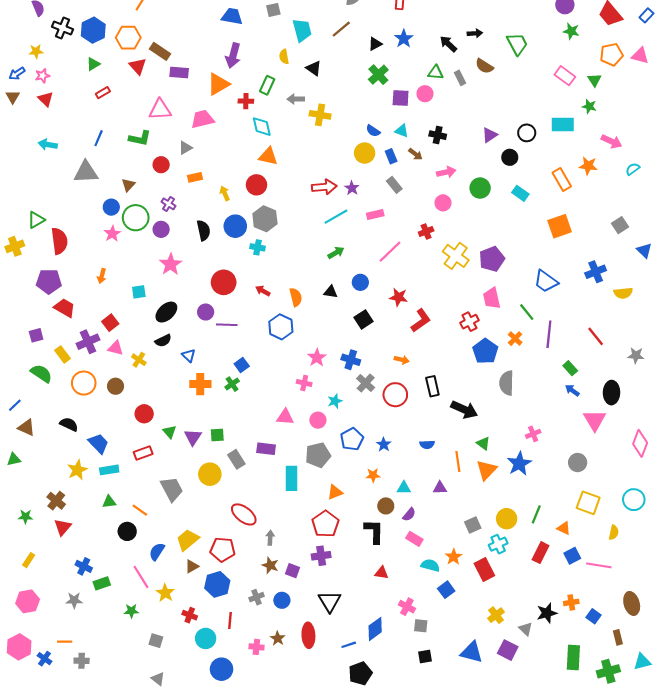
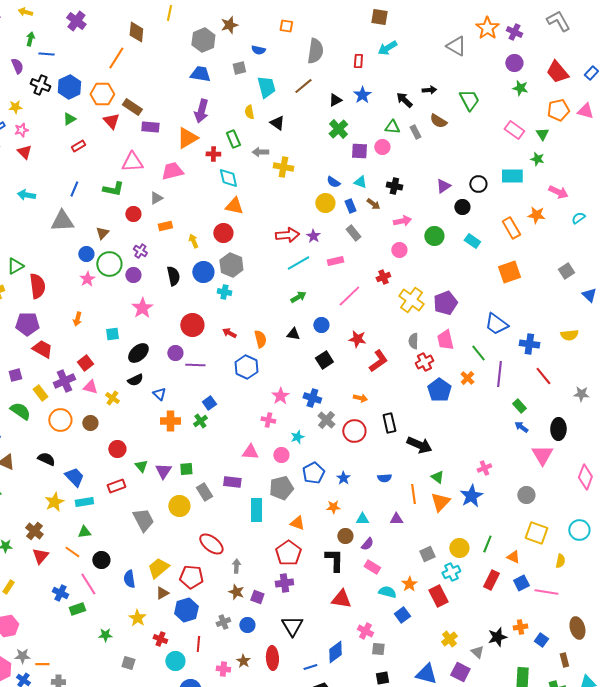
green rectangle: (267, 85) -> (233, 139), turned -48
blue cross: (596, 272) -> (529, 344), moved, turned 30
gray semicircle: (507, 383) -> (413, 341), moved, size x0.7
orange triangle: (335, 492) -> (297, 523), turned 42
orange line: (140, 510) -> (72, 552), moved
blue semicircle: (157, 552) -> (129, 579), turned -42
red triangle: (382, 573) -> (341, 599), size x1.5
pink line: (141, 577) -> (88, 584), moved
gray star: (74, 600) -> (22, 656), moved

